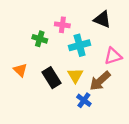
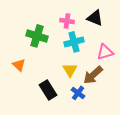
pink cross: (62, 25) -> (67, 21), moved
green cross: (40, 39) -> (37, 36), size x1.5
black rectangle: (52, 78) -> (48, 90), moved

